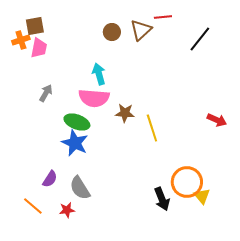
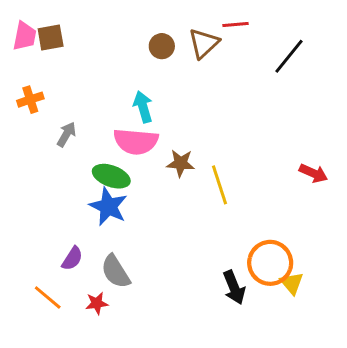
orange cross: (21, 40) -> (30, 100), moved
pink trapezoid: (39, 48) -> (25, 36), moved

